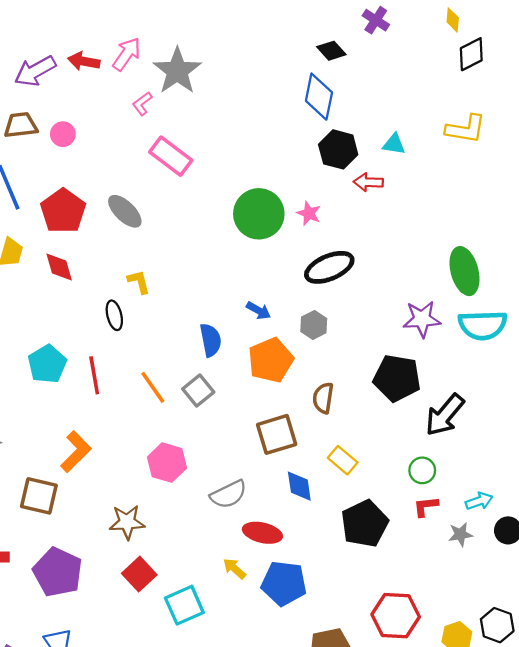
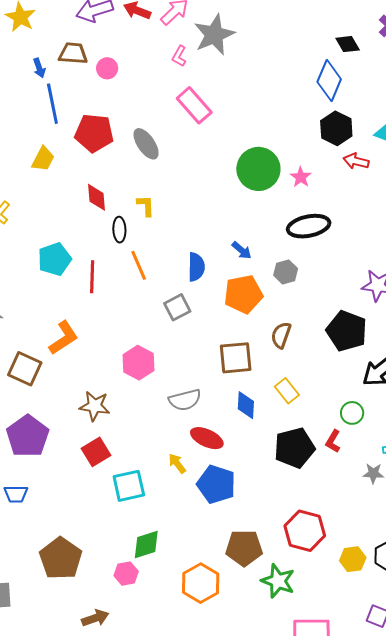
pink L-shape: (142, 104) -> (179, 56), turned -35
red pentagon: (63, 211) -> (94, 133), turned 30
red diamond: (59, 267) -> (96, 197), moved
orange line: (153, 387) -> (139, 265), moved
red L-shape: (426, 506) -> (333, 441), moved, turned -65

